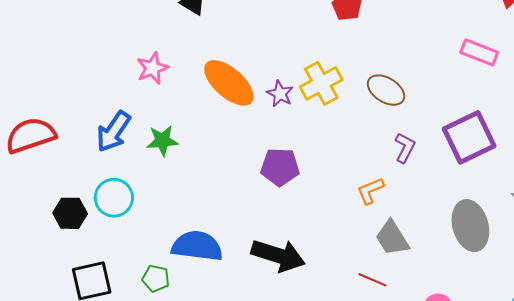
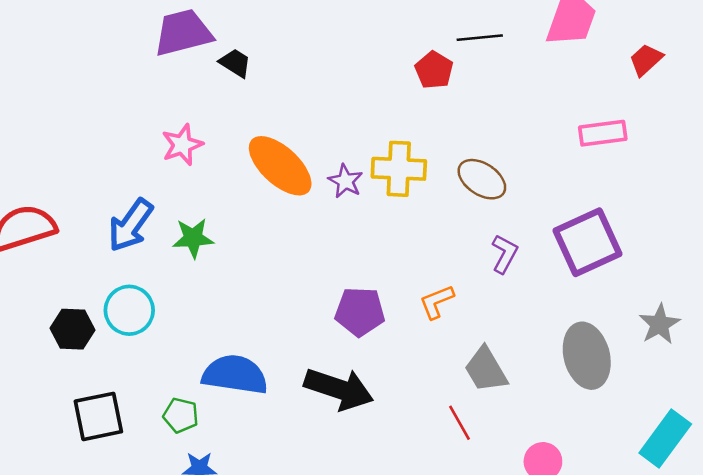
pink rectangle: (479, 52) -> (603, 133), turned -30
yellow cross: (321, 83) -> (399, 169), turned 30
purple pentagon: (280, 167) -> (360, 312), moved
orange L-shape: (370, 191) -> (437, 302), moved
red line: (373, 280) -> (459, 423), turned 36

